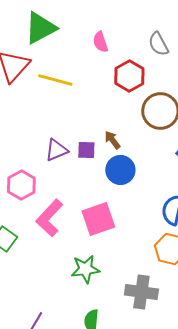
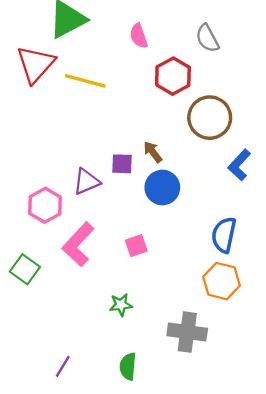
purple triangle: (56, 150) -> (86, 182), moved
pink square: (98, 219) -> (136, 246), size x0.6
green star: (85, 269) -> (121, 305), size x0.7

